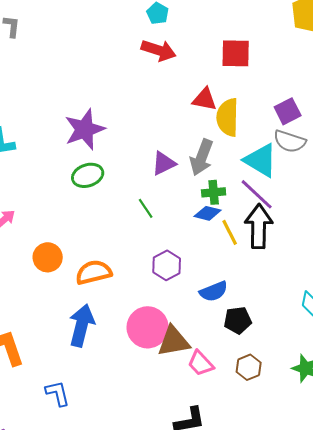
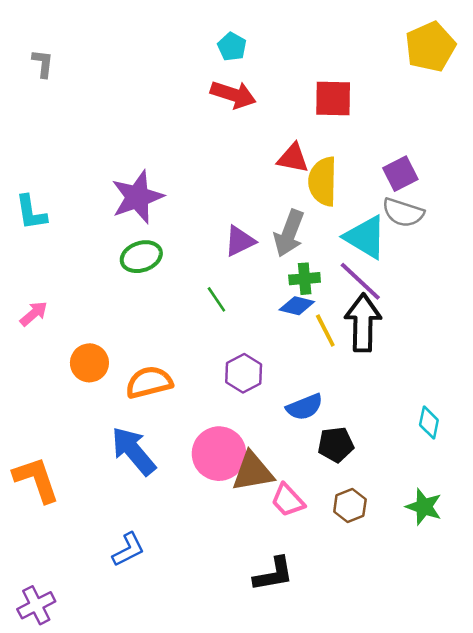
blue arrow: (82, 325) -> (133, 451), turned -54
blue L-shape: (58, 393) -> (128, 550), moved, turned 76

